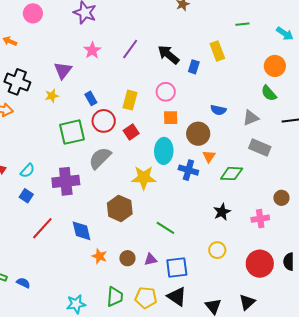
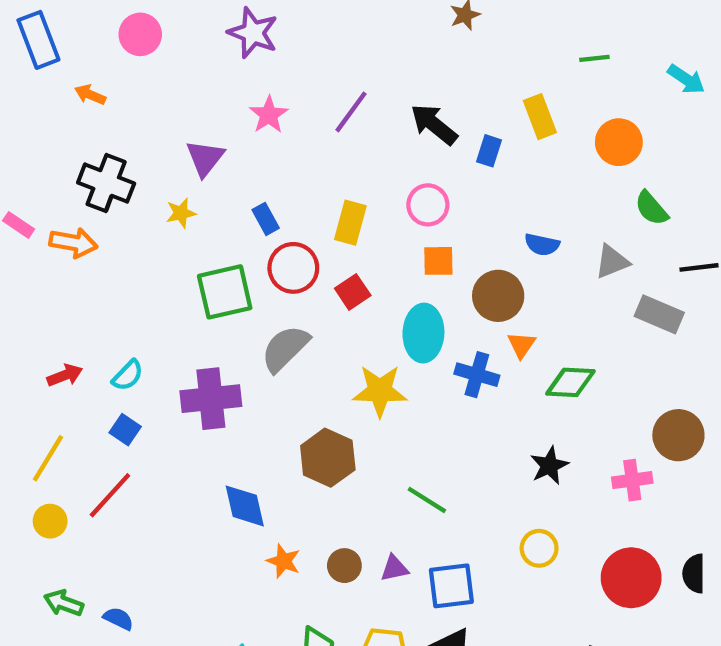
orange circle: (275, 66) -> (619, 142), moved
gray rectangle: (260, 148) -> (659, 314), moved
brown circle: (281, 198) -> (678, 435), size x1.5
red line: (42, 228) -> (110, 495), moved

